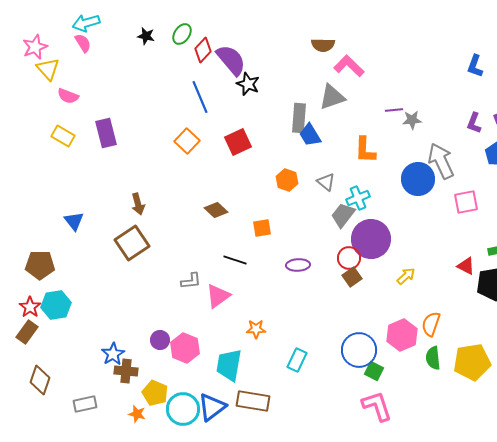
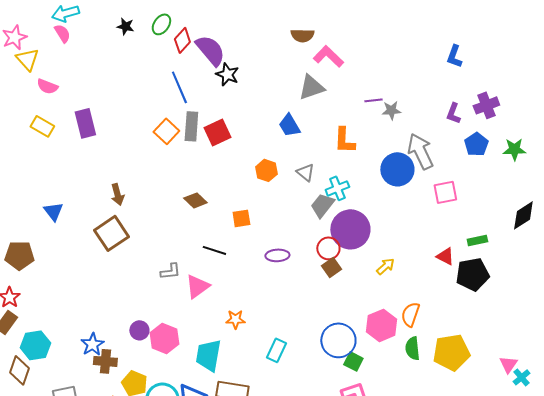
gray rectangle: (299, 118) -> (191, 126), moved
cyan hexagon: (56, 305) -> (35, 345), moved

